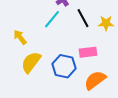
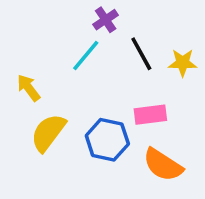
orange semicircle: (95, 80) -> (163, 165), turned -110

